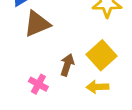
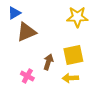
yellow square: (101, 55) -> (73, 55), turned 30

